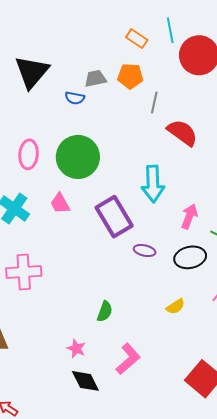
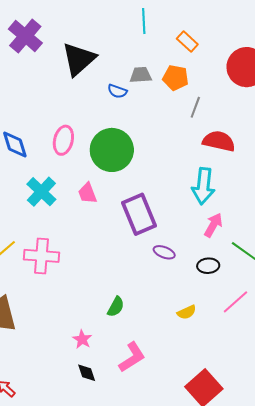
cyan line: (170, 30) -> (144, 21), moved
red semicircle: (182, 133) -> (219, 141), turned -32
cyan arrow: (153, 184) -> (203, 186), moved
black ellipse: (190, 257) -> (208, 266), size x0.7
black diamond: (85, 381) -> (87, 373), size x0.7

